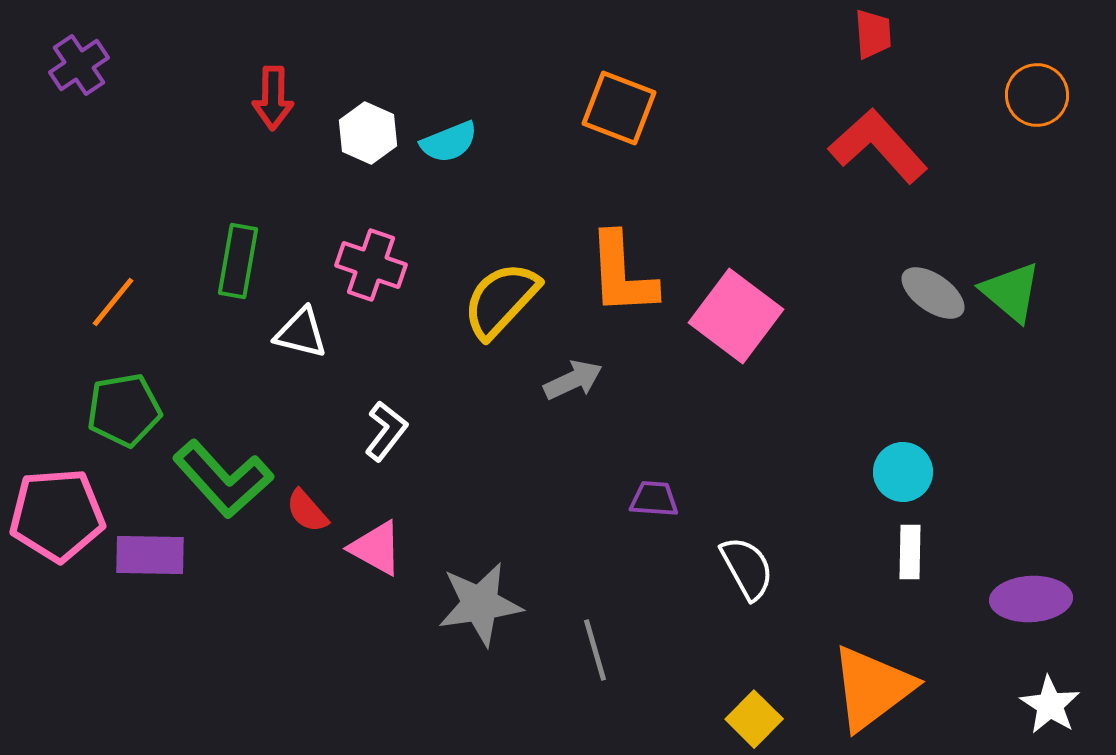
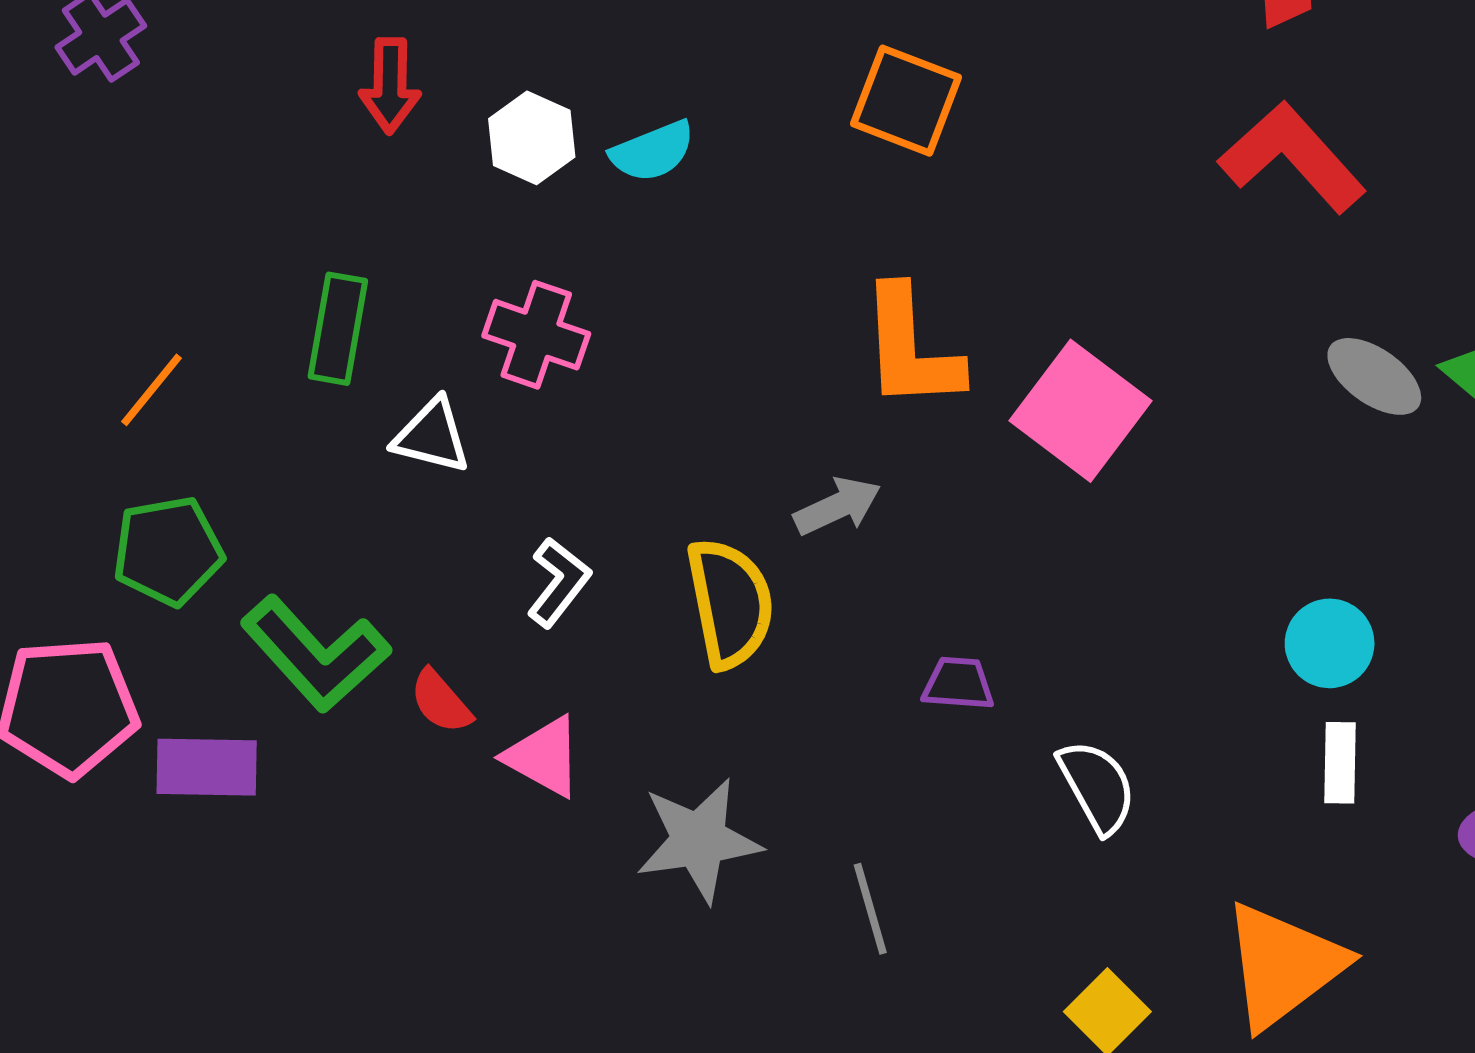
yellow semicircle: (501, 300) -> (730, 603), moved, turned 126

